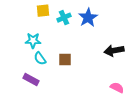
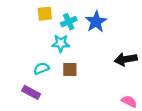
cyan star: (33, 41) -> (61, 43), moved
cyan semicircle: (40, 59) -> (41, 68), turned 104

